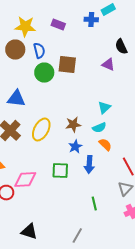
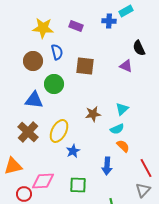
brown circle: (15, 50) -> (33, 61), moved
green circle: (44, 73) -> (54, 84), moved
brown star: (73, 125) -> (93, 114), moved
blue star: (75, 147) -> (73, 151), moved
green square: (60, 171) -> (78, 185), moved

